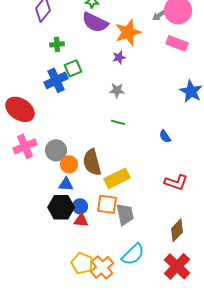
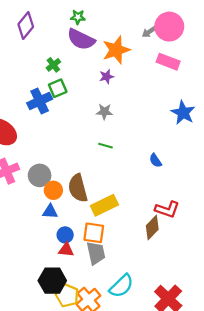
green cross: (57, 44) -> (53, 65), moved, turned -32
black hexagon: (61, 207) -> (52, 281), moved
gray trapezoid: (125, 214) -> (96, 253), moved
brown diamond: (177, 230) -> (152, 227), moved

